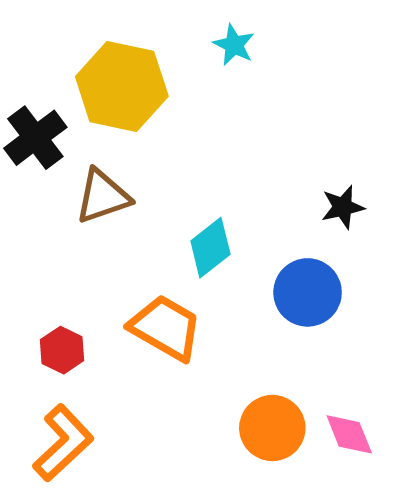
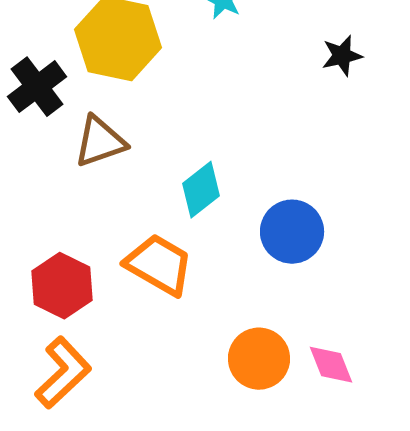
black star: (343, 207) -> (342, 56), moved
red hexagon: (62, 350) -> (62, 286), size x1.5

